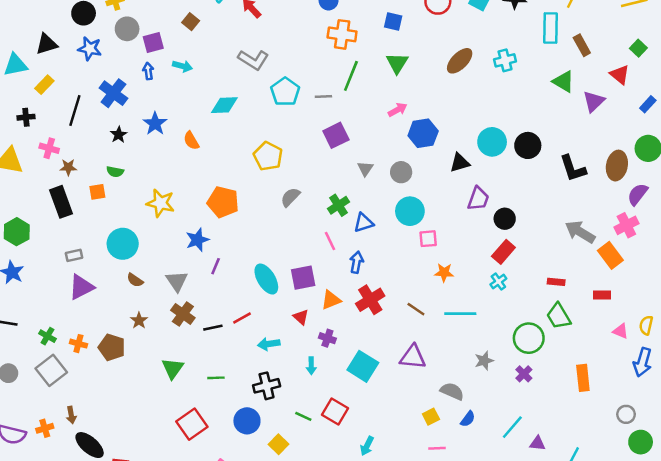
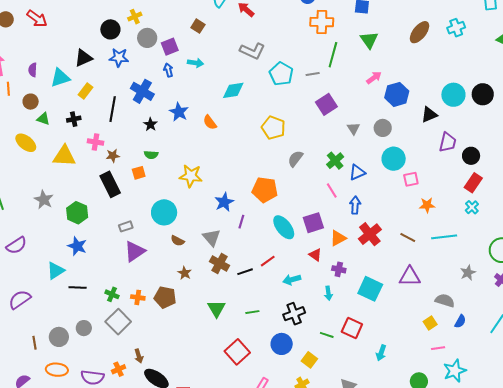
orange pentagon: (223, 202) -> (265, 190), moved

